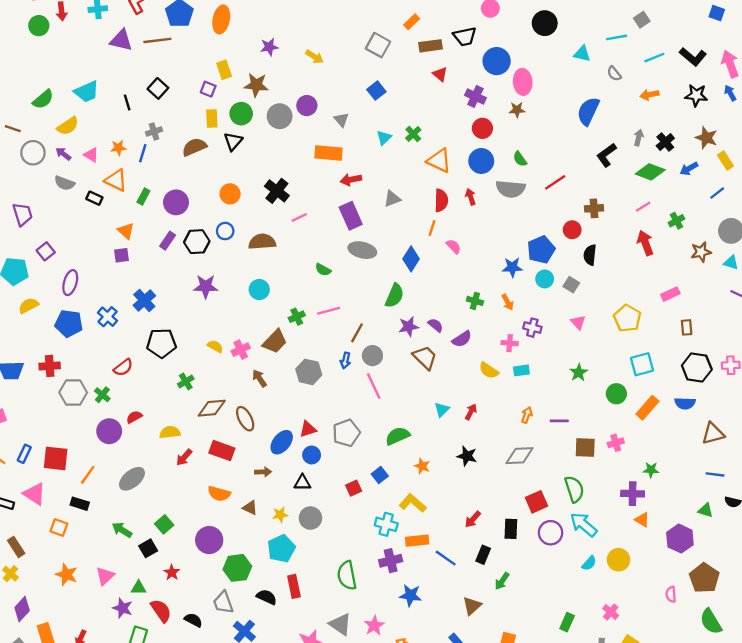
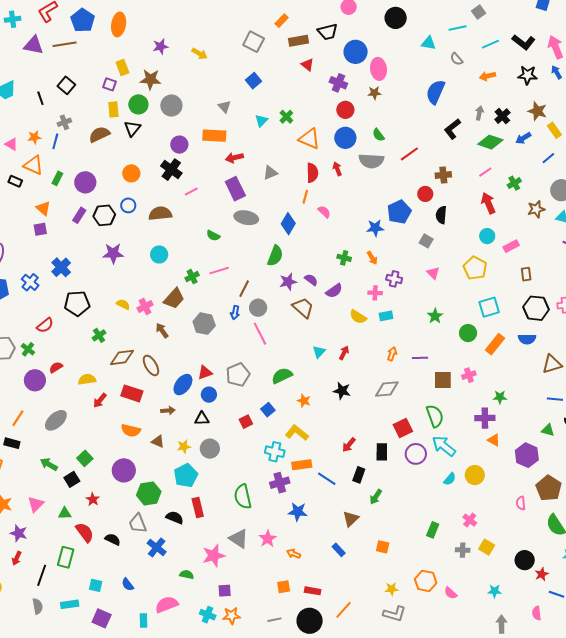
purple circle: (307, 106) -> (179, 145), moved
cyan circle: (545, 279) -> (487, 236), moved
purple star: (123, 608) -> (19, 533), moved

